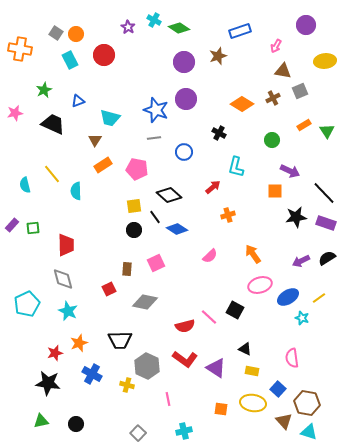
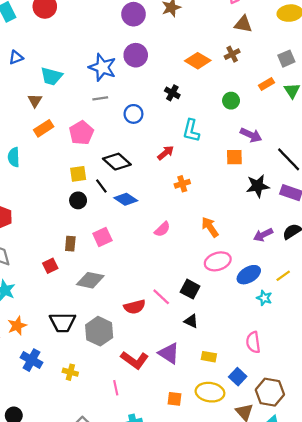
gray square: (300, 91) -> (286, 59), moved
pink pentagon: (137, 169) -> (81, 133), turned 30
black triangle: (245, 349) -> (191, 321), moved
red L-shape: (185, 359) -> (135, 360), moved
gray hexagon: (147, 366) -> (99, 331), moved

